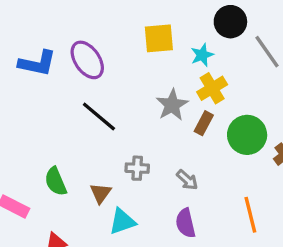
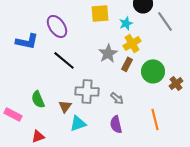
blue L-shape: (37, 63) -> (27, 41), moved
gray cross: (137, 168) -> (87, 91), size x1.6

